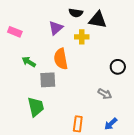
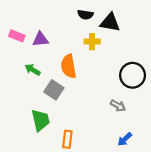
purple triangle: (56, 28) -> (40, 39), moved, turned 35
black circle: (118, 67) -> (133, 75), size x1.5
gray square: (48, 80) -> (54, 90), turned 36
orange rectangle: (78, 124) -> (67, 139), moved

